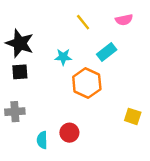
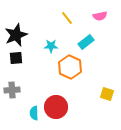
black star: (20, 43) -> (16, 35), turned 30
red circle: (69, 133) -> (56, 107), size x1.5

